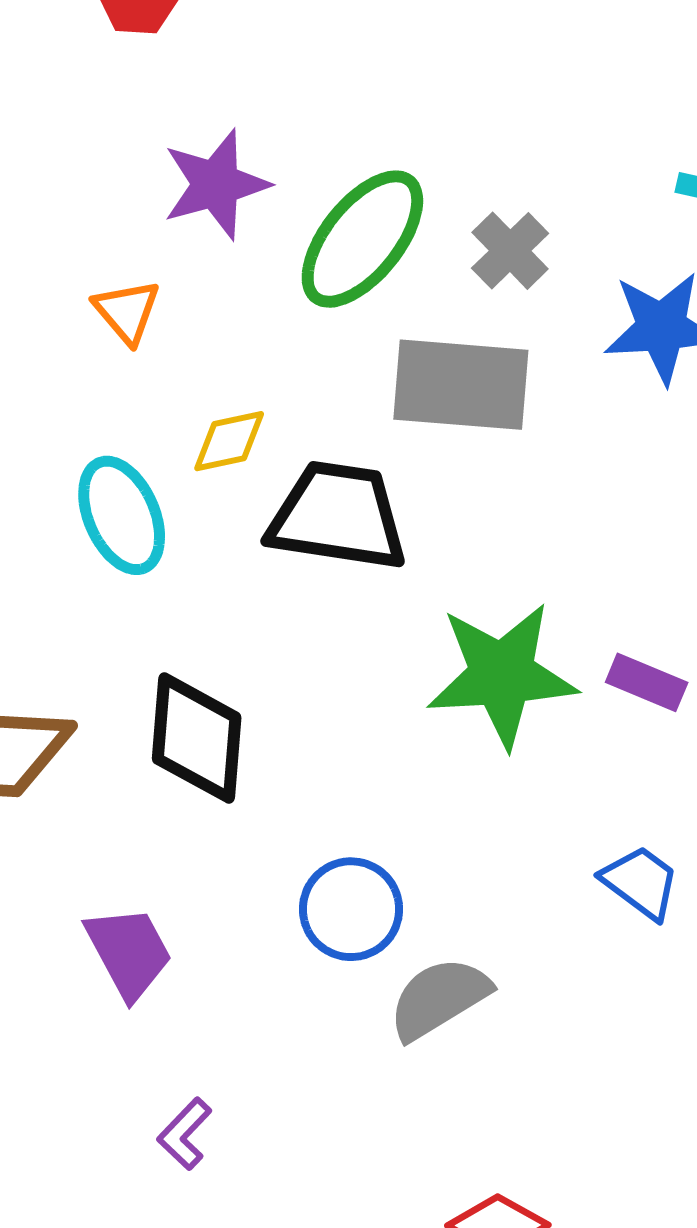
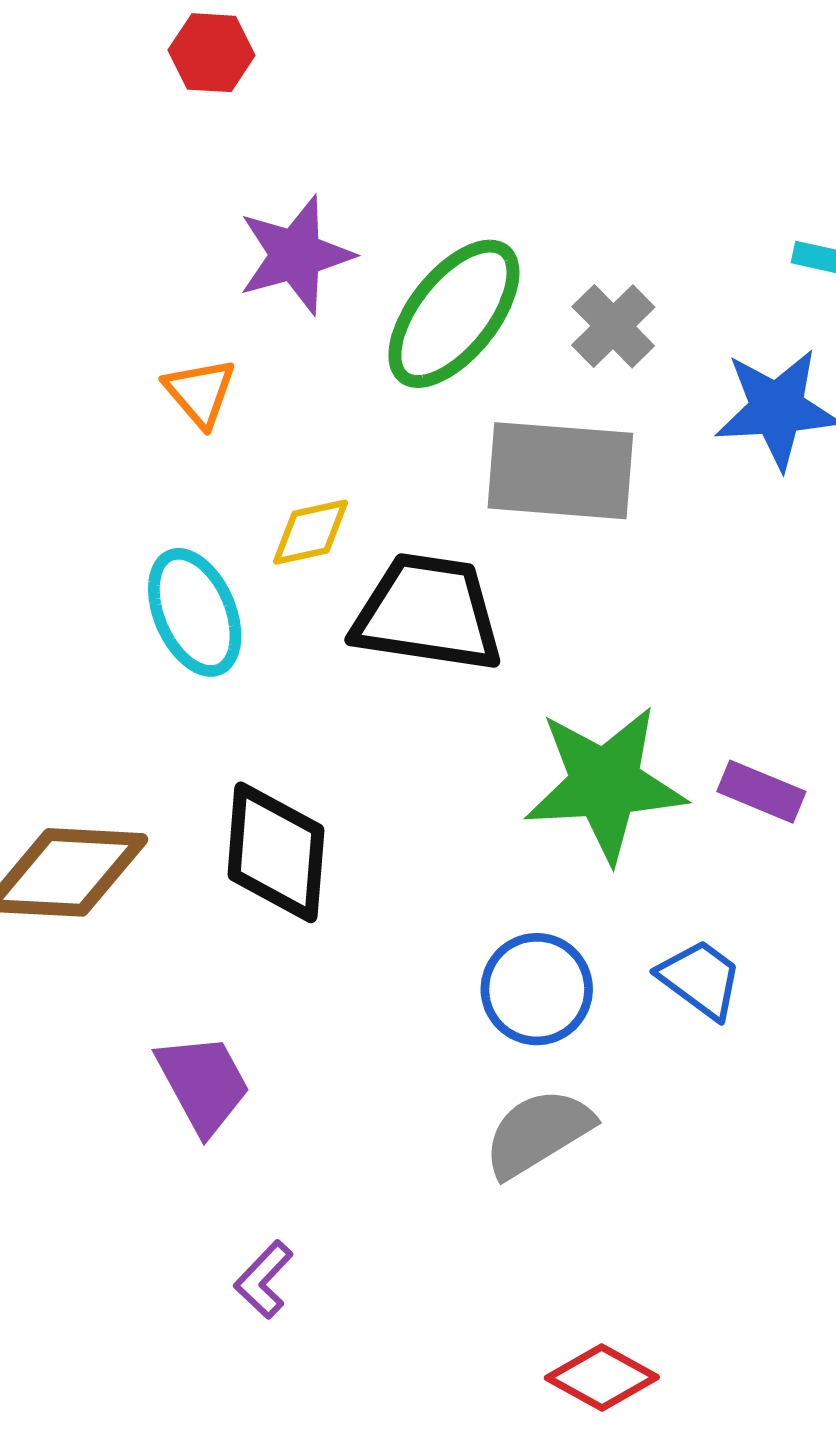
blue trapezoid: (641, 882) -> (700, 979), moved
blue circle: (351, 909) -> (537, 989), moved

